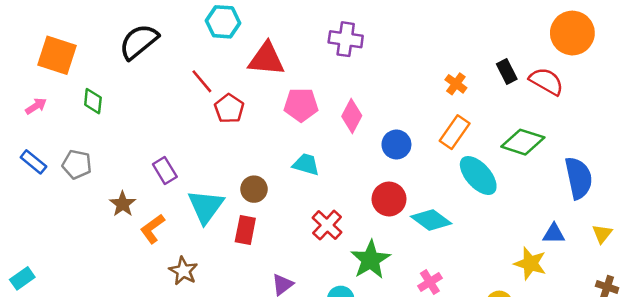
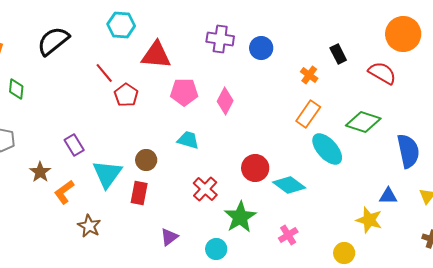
black rectangle: (507, 71) -> (338, 54), moved
blue circle: (396, 145) -> (261, 48), moved

